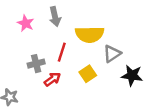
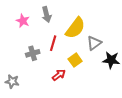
yellow semicircle: (90, 34) -> (75, 28), turned -50
red arrow: (52, 79) -> (59, 75), moved

